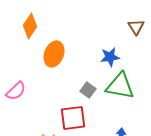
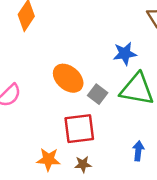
orange ellipse: (54, 54) -> (68, 78), moved, turned -70

